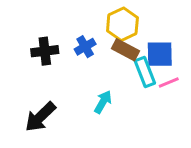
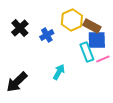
brown rectangle: (125, 50) -> (92, 26), moved
black cross: (45, 51) -> (20, 28), moved, turned -36

